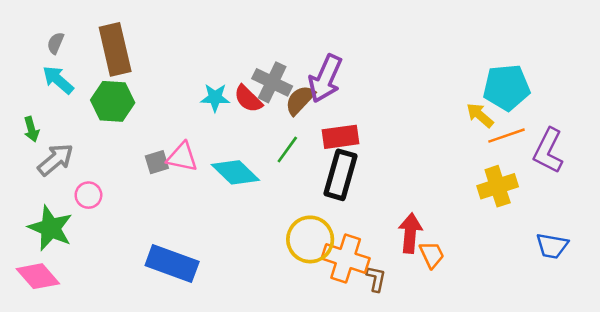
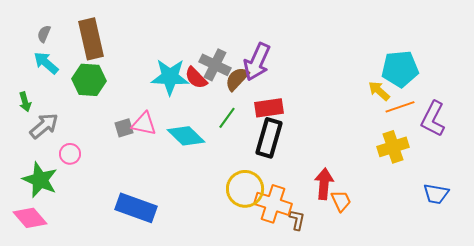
cyan star: (215, 98) -> (170, 77), size x1.6

